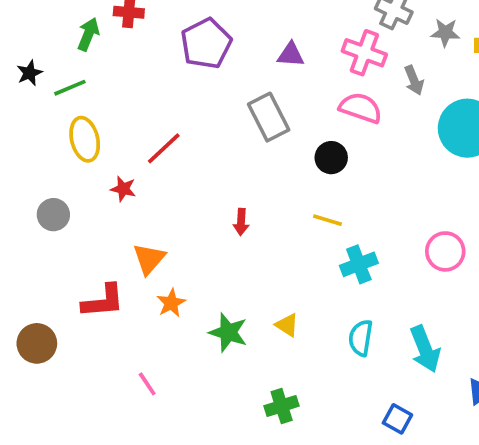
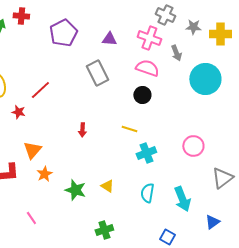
black circle: (331, 158) -> (142, 95), moved

